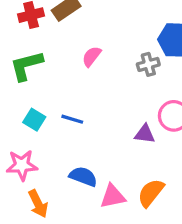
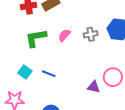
gray cross: (148, 64) -> (91, 34), moved
green L-shape: (26, 66) -> (36, 38), moved

